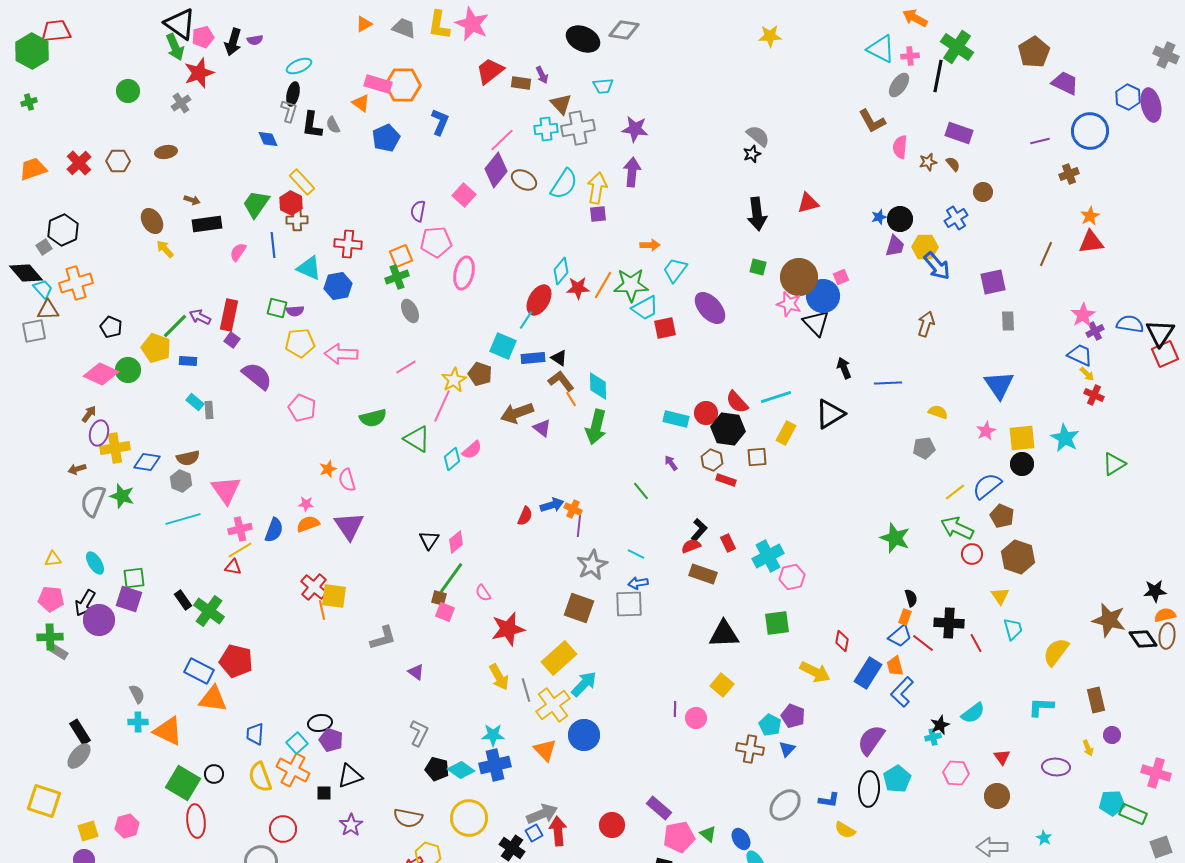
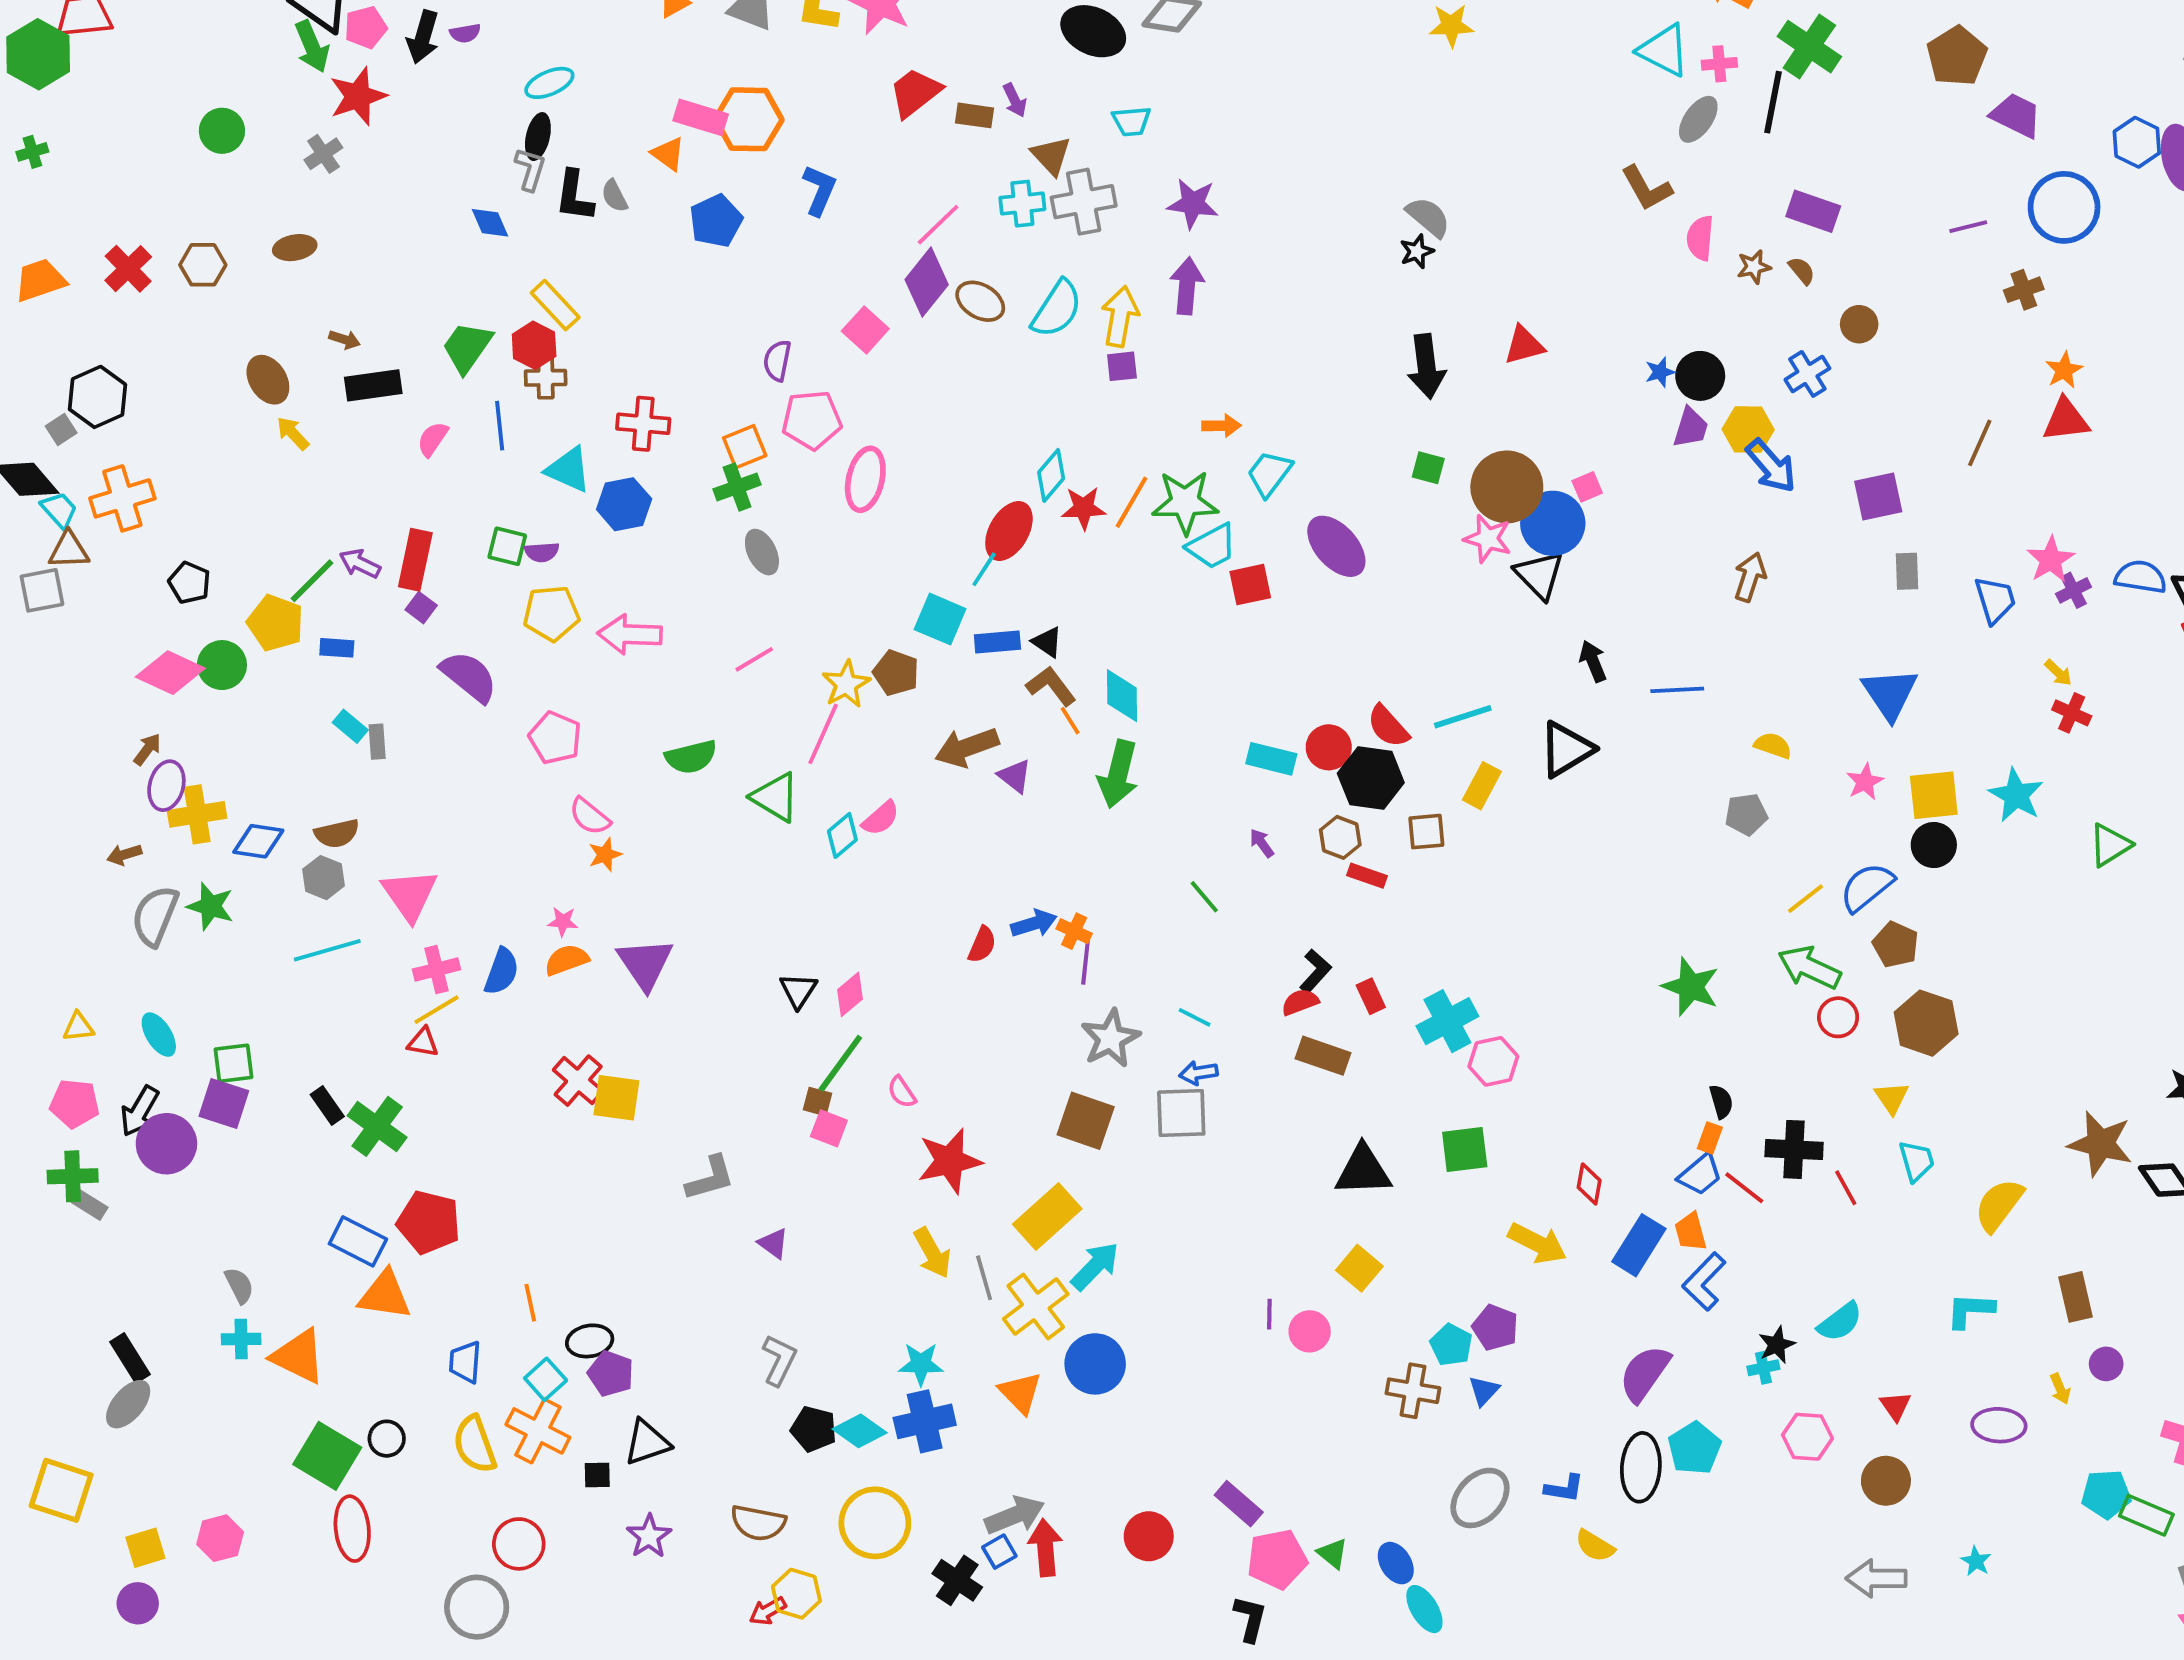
blue trapezoid: (1080, 355) -> (1995, 600), moved, turned 48
pink semicircle: (347, 480) -> (590, 816), moved, turned -35
orange line: (322, 610) -> (530, 1303), moved

